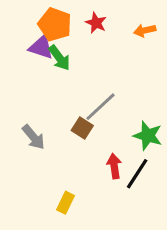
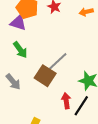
green arrow: (59, 58) -> (20, 50), moved
brown square: (82, 128) -> (45, 76), size x1.5

